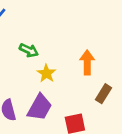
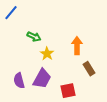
brown rectangle: (104, 94) -> (89, 69), turned -64

